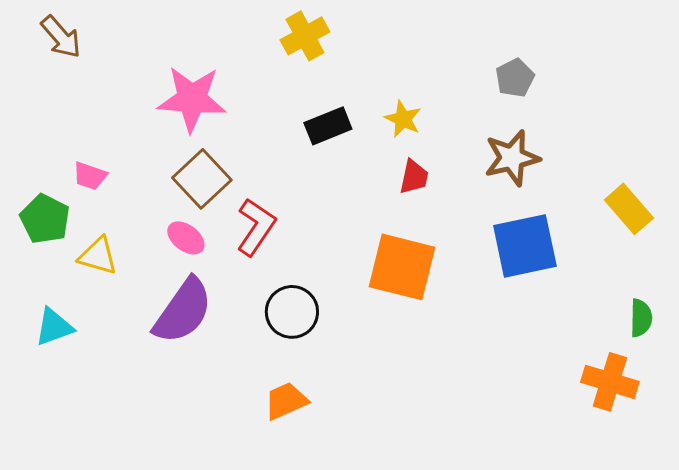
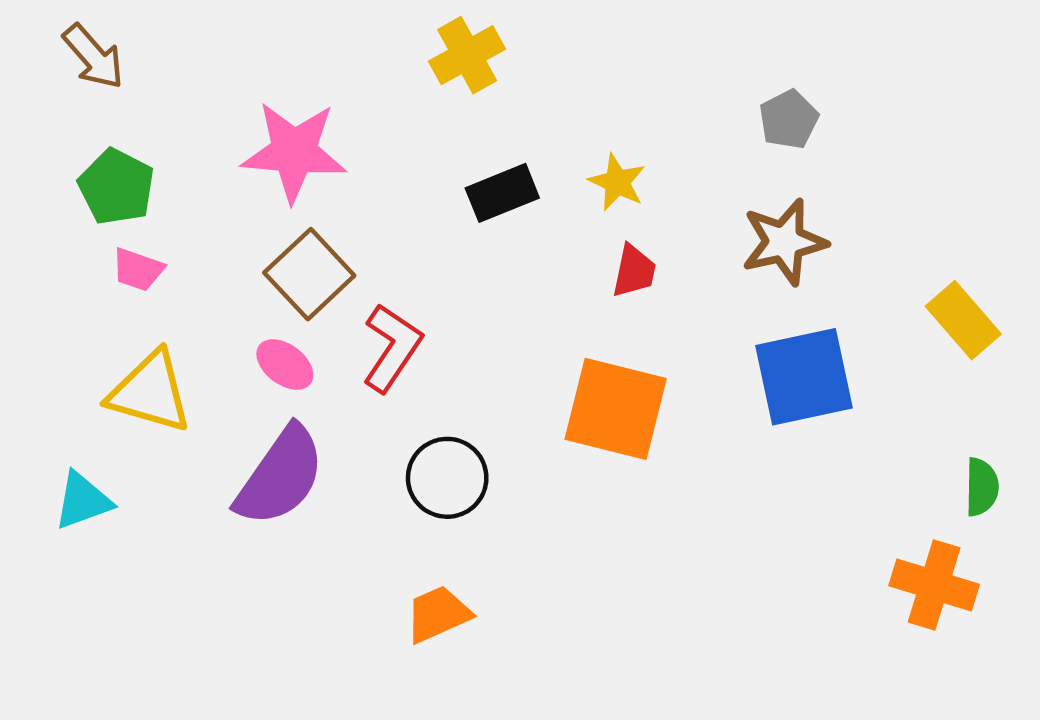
green pentagon: (45, 219) -> (116, 187), moved
yellow triangle: (98, 256) -> (150, 392), size x1.4

